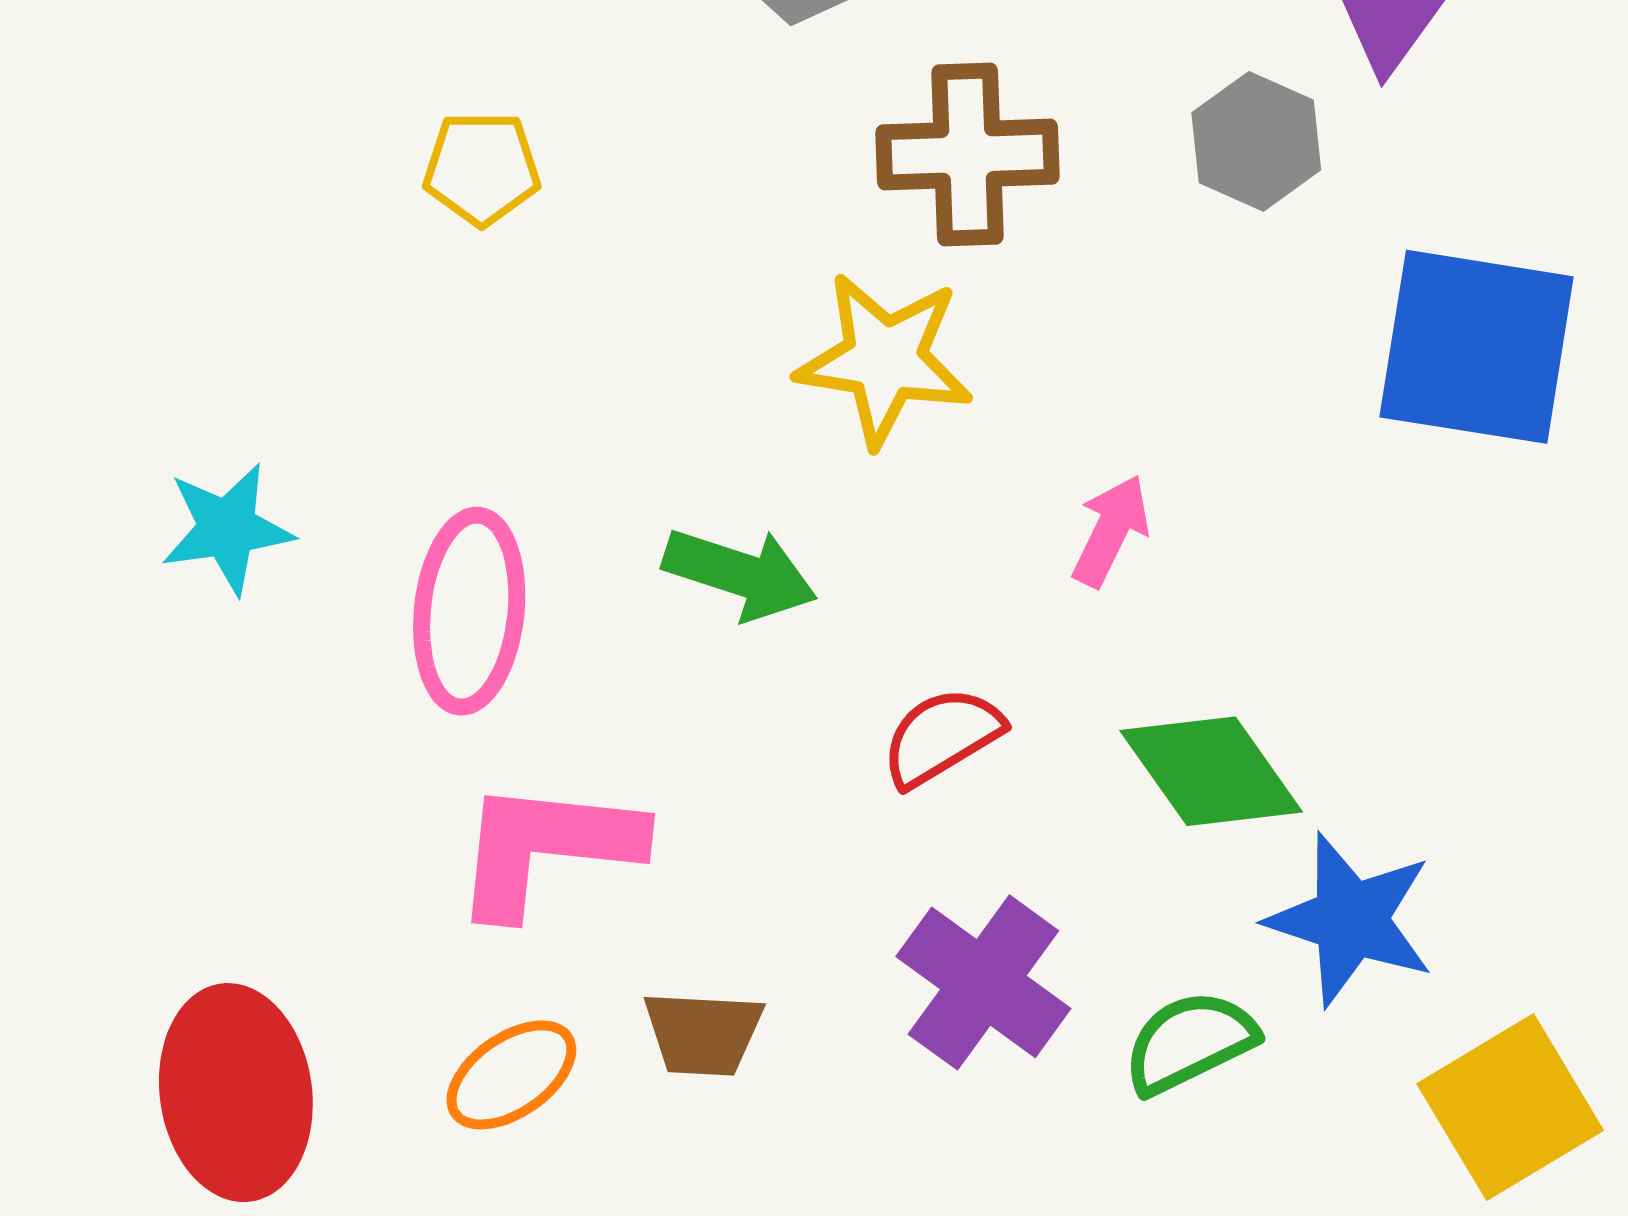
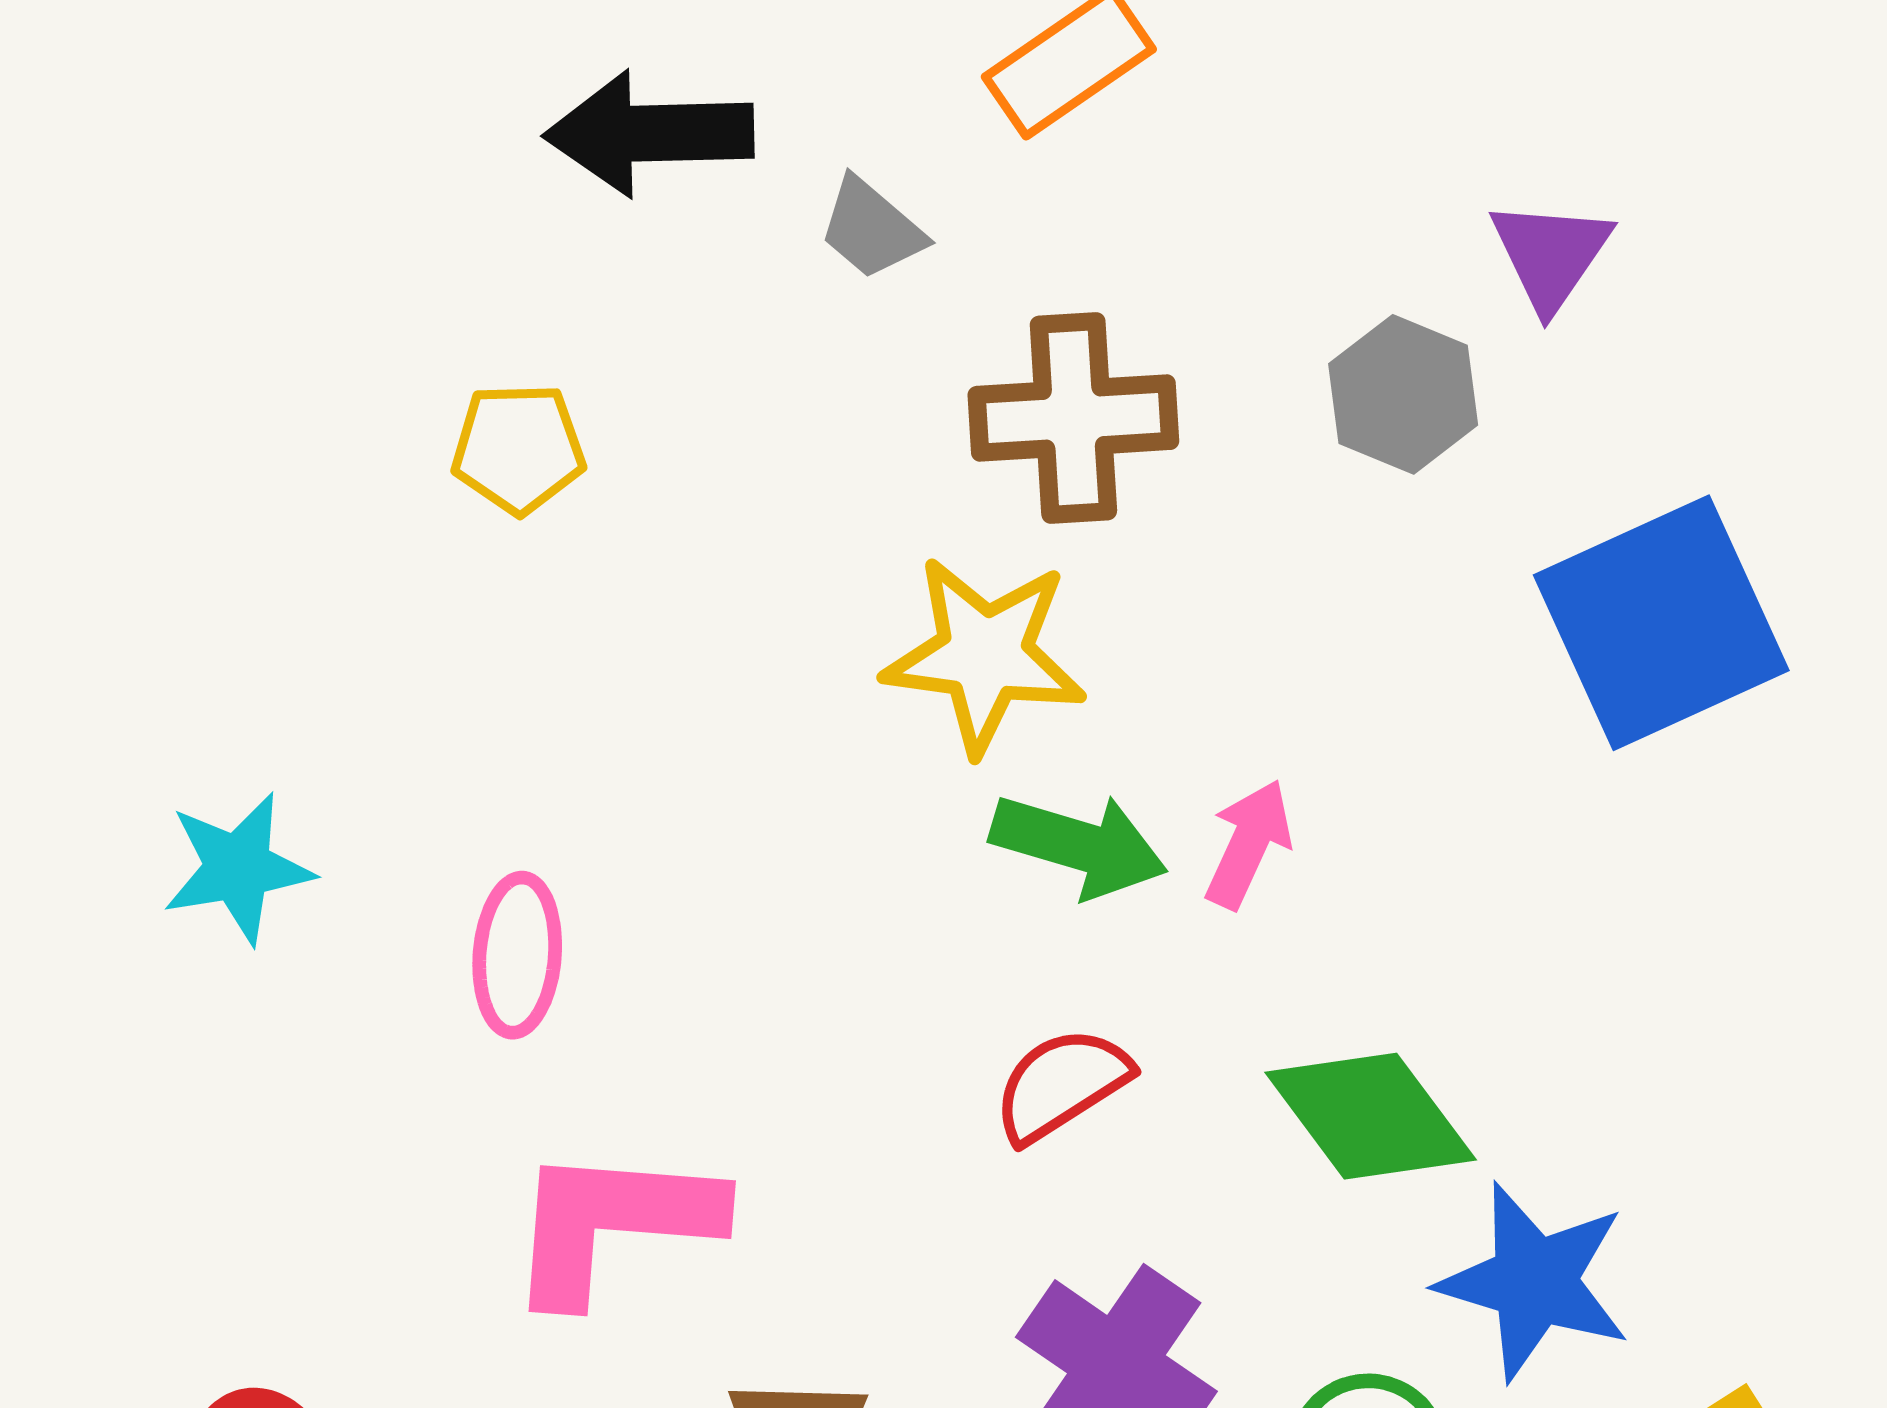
blue square: (1477, 347) -> (1661, 623), turned -32
green arrow: (740, 574) -> (1079, 845), moved
pink ellipse: (469, 611) -> (517, 955), size x0.7

